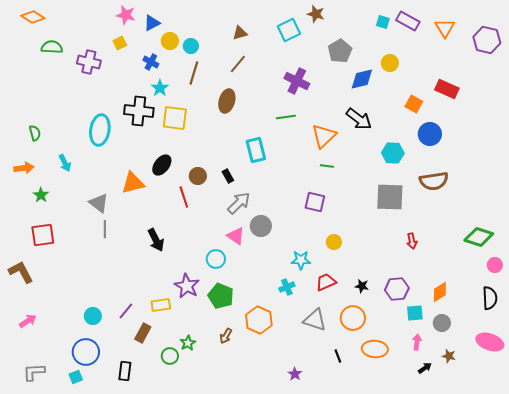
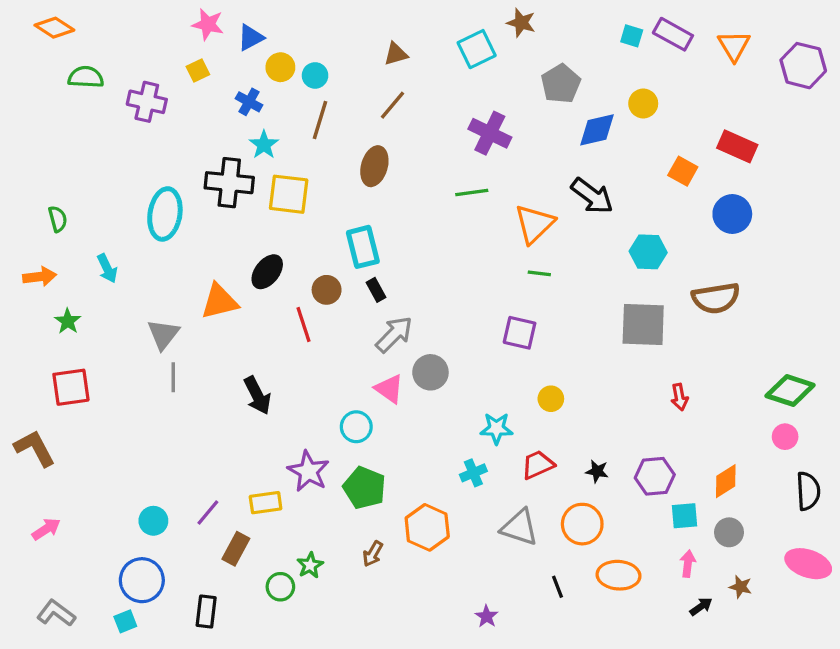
blue circle: (430, 134) -> (732, 214), moved
cyan rectangle: (256, 150) -> (363, 247), moved
gray triangle: (99, 203) -> (163, 334), turned 30
pink circle: (495, 265) -> (785, 437), moved
gray L-shape: (34, 372) -> (56, 613), turned 40

